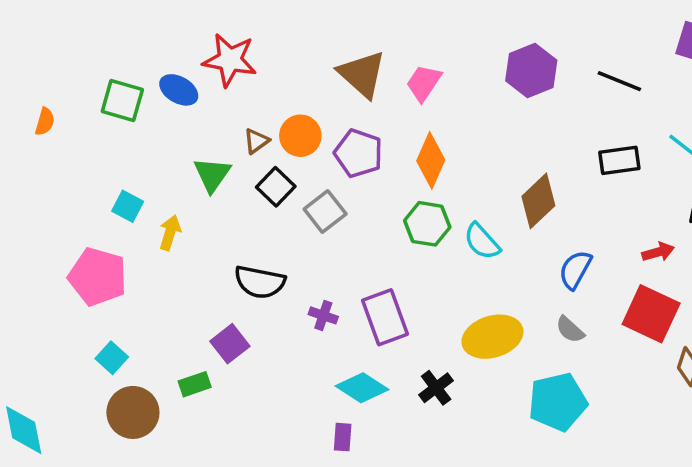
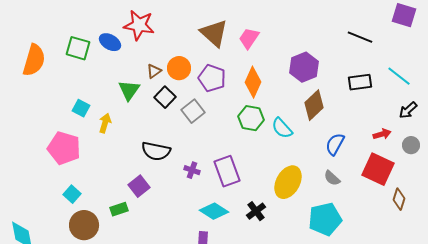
purple hexagon: (531, 71) -> (304, 67), moved
orange semicircle: (45, 122) -> (34, 60), size x2.0
yellow ellipse: (492, 337) -> (288, 182), turned -44

